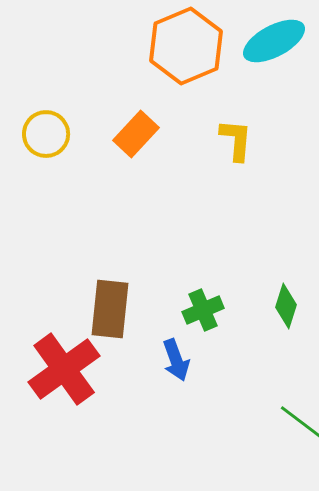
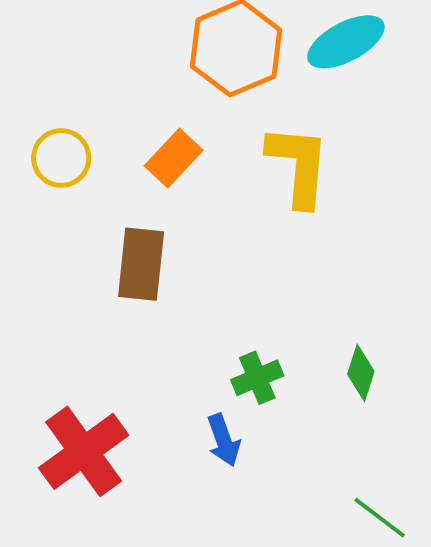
yellow L-shape: (236, 140) -> (298, 165), size x1.6
brown rectangle: (110, 309) -> (141, 264), moved

